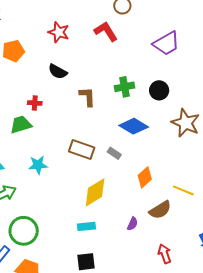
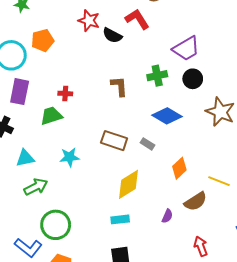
purple trapezoid: (166, 43) -> (186, 49), moved
black semicircle: (58, 72) -> (112, 35), moved

